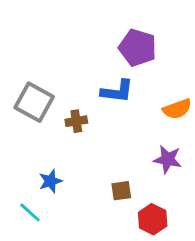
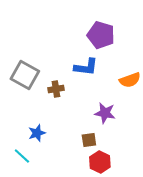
purple star: (168, 159) -> (105, 113), moved
red hexagon: (153, 219) -> (100, 162), moved

